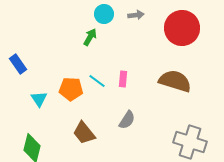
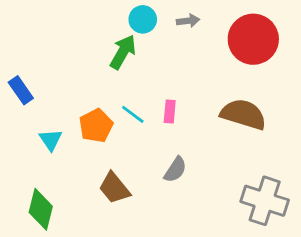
green arrow: (90, 37) -> (123, 52), size x1.4
orange pentagon: (71, 89) -> (96, 126), turned -30

